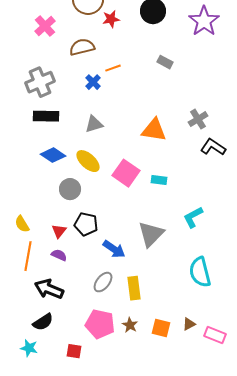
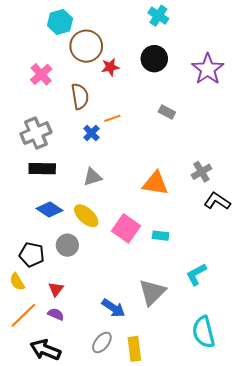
brown semicircle: (82, 47) -> (80, 96), turned 95
black pentagon: (86, 224) -> (32, 255), moved
orange line: (28, 256) -> (23, 315), turned 36

